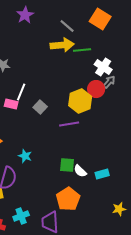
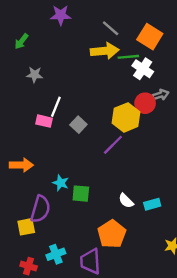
purple star: (25, 15) -> (61, 15), turned 30
orange square: (100, 19) -> (150, 37), moved
white cross: (103, 67) -> (143, 69), moved
gray arrow: (109, 82) -> (161, 95), turned 32
purple line: (69, 124) -> (113, 145), turned -36
green square: (67, 165) -> (81, 194), moved

